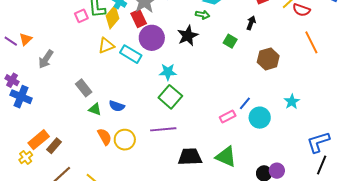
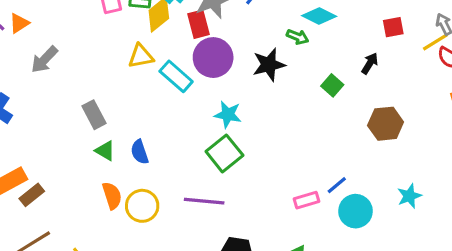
blue semicircle: (117, 106) -> (140, 152), turned 42

